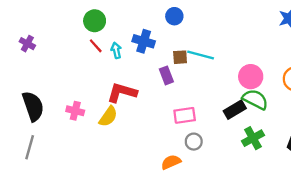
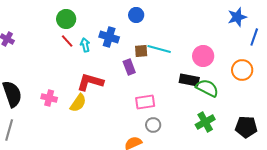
pink circle: (251, 77) -> (203, 56), moved
black rectangle: (235, 110) -> (189, 80), moved, turned 42

